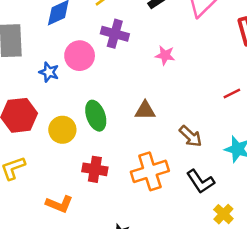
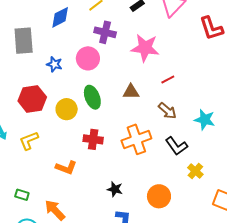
pink star: (165, 55) -> (145, 48), size x1.8
pink circle: (80, 56) -> (88, 58), moved
red line: (232, 93) -> (168, 80), moved

